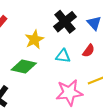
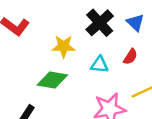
yellow star: (34, 39) -> (64, 46), turned 30

